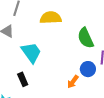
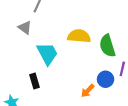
yellow semicircle: (51, 18) -> (79, 36), moved

